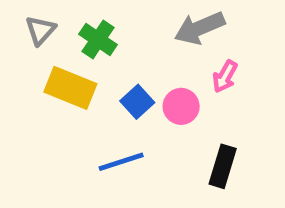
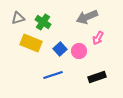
gray triangle: (40, 30) -> (18, 18), turned 32
black rectangle: (223, 166) -> (97, 77), turned 54

